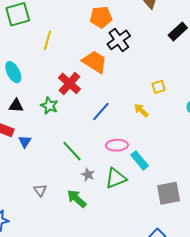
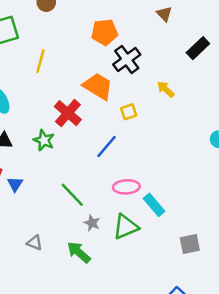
yellow square: (159, 87) -> (129, 112), moved
yellow arrow: (141, 110) -> (166, 89), moved
gray triangle: (40, 190) -> (35, 243), turned -32
gray square: (169, 193) -> (190, 244), size x0.7

